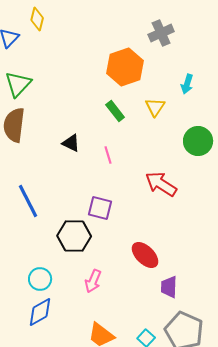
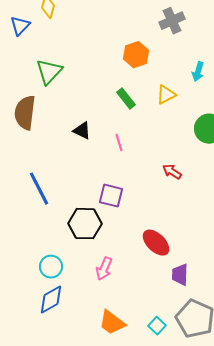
orange hexagon: (125, 67) -> (136, 55), size x0.7
green triangle: (18, 84) -> (49, 72), moved
yellow triangle: (155, 107) -> (166, 95), turned 30
red arrow: (161, 184) -> (172, 172), size x0.6

